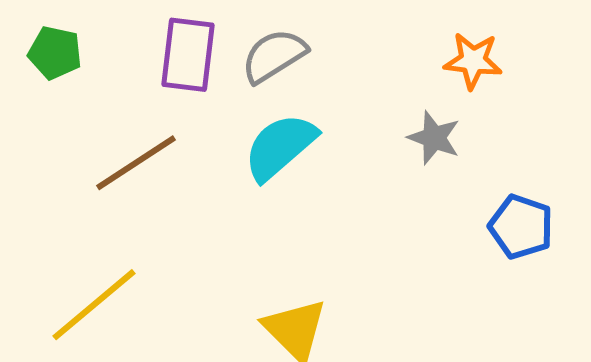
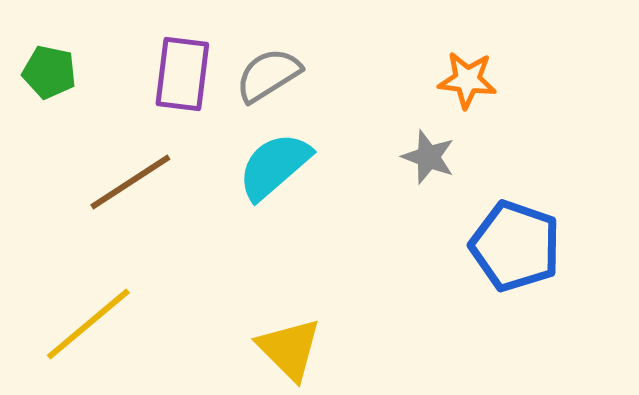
blue pentagon: (521, 227) -> (515, 246), size x1.4

